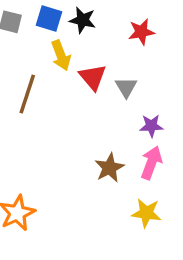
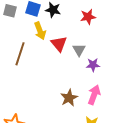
purple star: (151, 126) -> (93, 65), moved

